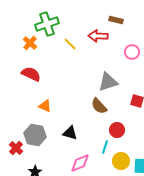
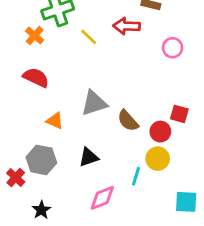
gray triangle: (108, 82) -> (94, 103), moved
red circle: (117, 130) -> (160, 132), moved
black triangle: (70, 133) -> (89, 157), turned -35
yellow circle: (121, 161) -> (158, 159), moved

